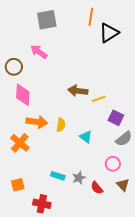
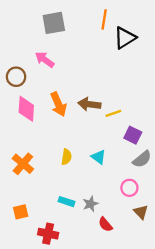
orange arrow: (37, 122) -> (58, 104), moved, turned 60
yellow semicircle: (61, 125) -> (66, 157), moved
red semicircle: (97, 188) -> (105, 224), moved

